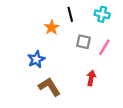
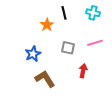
gray square: (83, 42) -> (68, 48), moved
pink line: (104, 47) -> (95, 43), turned 42

